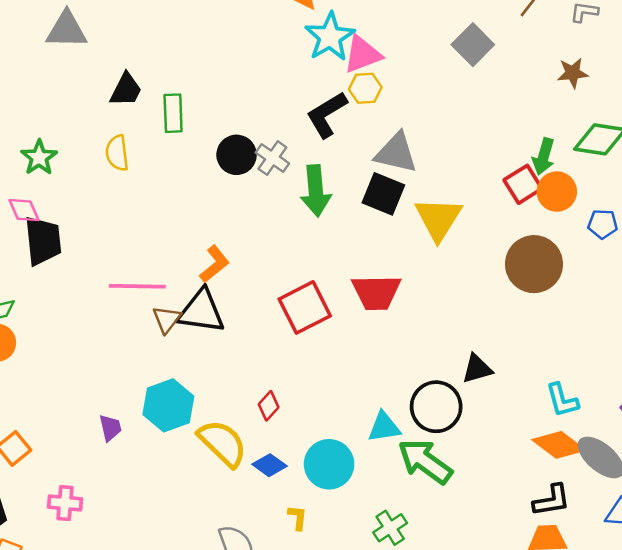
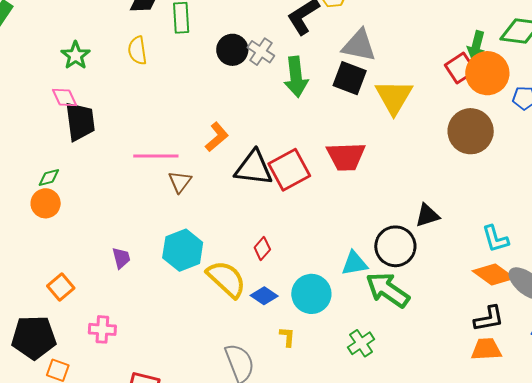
orange circle: (557, 192) -> (487, 73), size x1.4
black triangle: (201, 311) -> (254, 168), moved
purple trapezoid: (110, 428) -> (121, 258), moved

